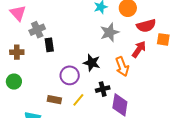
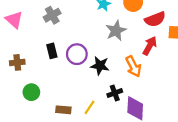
gray cross: (37, 30) -> (52, 15), moved
purple circle: (70, 75) -> (77, 54), moved
green circle: (14, 82) -> (31, 92), moved

